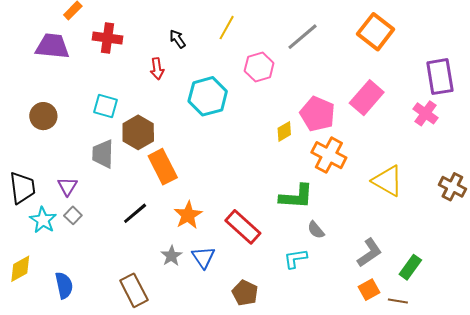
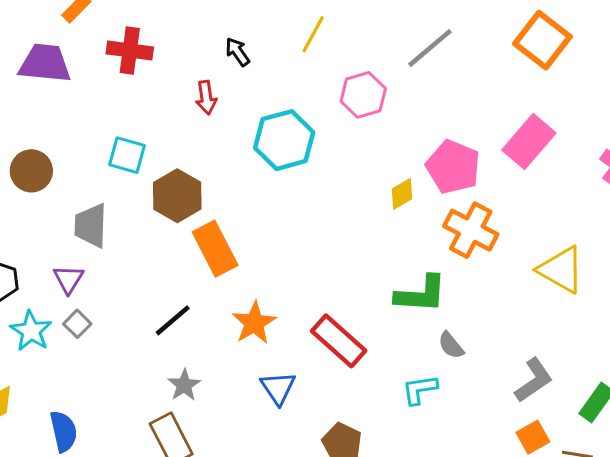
gray trapezoid: (103, 154) -> (91, 225), moved
gray star: (171, 256) -> (184, 385), moved

